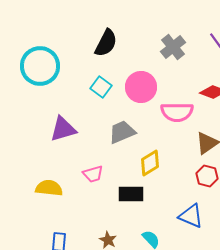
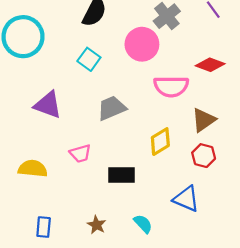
pink circle: (141, 87) -> (142, 44), moved
purple triangle: (63, 129) -> (48, 105), turned 36
yellow diamond: (150, 163) -> (160, 142), moved

